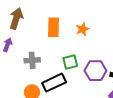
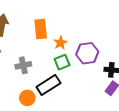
orange star: (83, 29) -> (60, 43), moved
purple hexagon: (95, 71) -> (87, 53), moved

